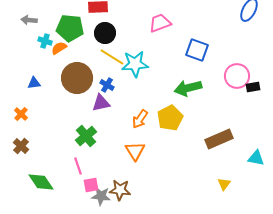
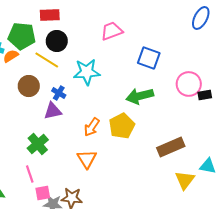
yellow line: (112, 57) -> (47, 60), moved
brown circle: (77, 78) -> (29, 86), size x0.7
yellow triangle: (224, 184) -> (185, 180), moved, size x1.5

